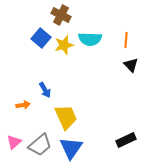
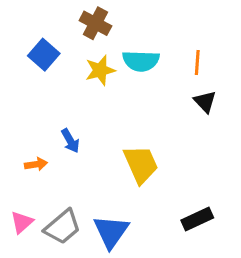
blue square: (41, 38) -> (44, 55), moved
yellow trapezoid: (66, 117) -> (141, 164), moved

